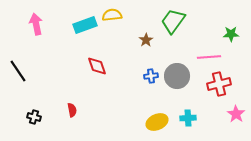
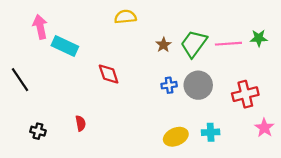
green trapezoid: (173, 21) -> (194, 44), moved
cyan rectangle: (85, 25) -> (65, 46), moved, turned 45
pink line: (209, 57) -> (228, 44), moved

